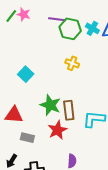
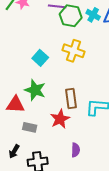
yellow cross: (72, 63) -> (73, 51), size x1.5
cyan square: (26, 74) -> (40, 58), moved
green star: (50, 105) -> (35, 90), moved

